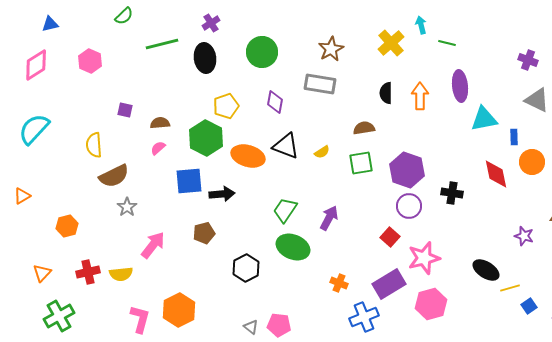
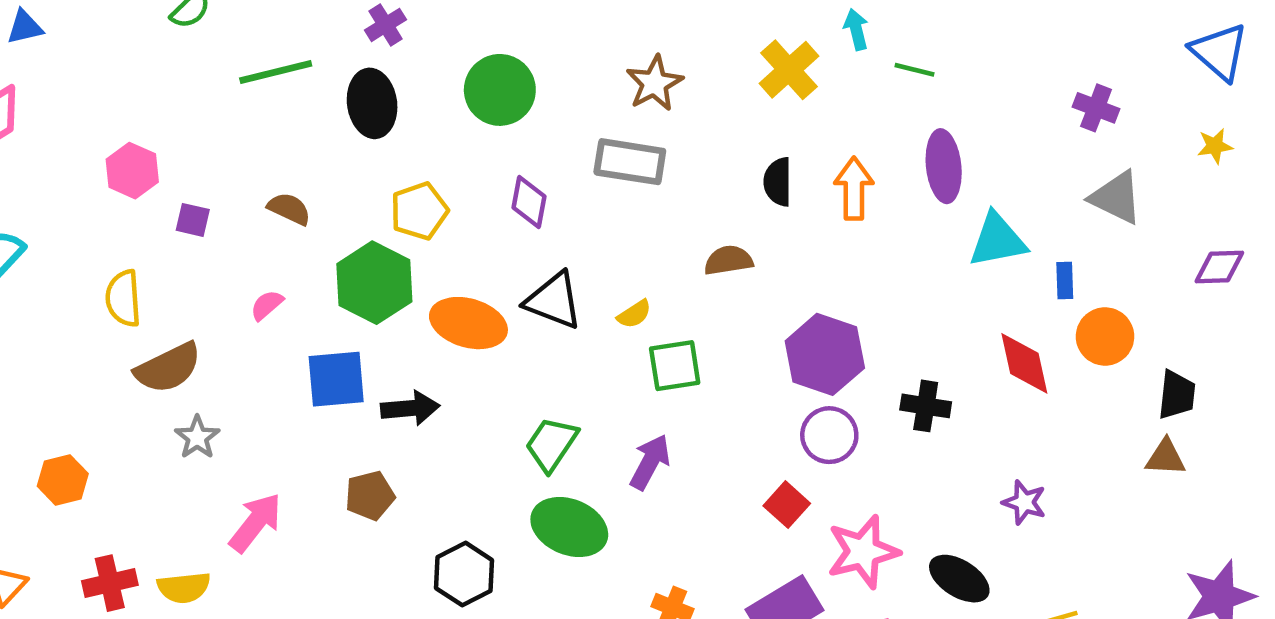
pink hexagon: (90, 61) -> (132, 171), moved
brown semicircle: (160, 123) -> (289, 209), moved, turned 30
green square: (361, 163) -> (675, 366), moved
purple star: (524, 236) -> (1024, 502), moved
black ellipse: (486, 270) -> (959, 579), moved

